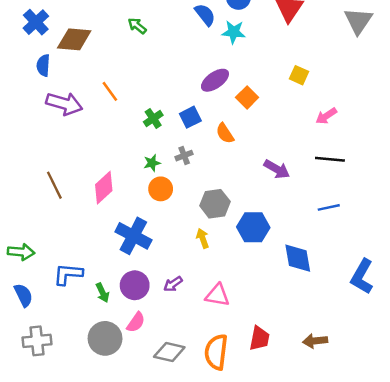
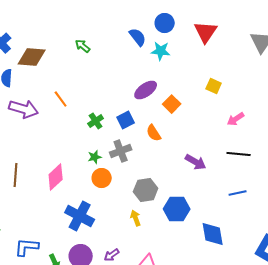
gray cross: (184, 156) -> (121, 151), size x1.5
brown line: (54, 185) -> (16, 175), turned 30

